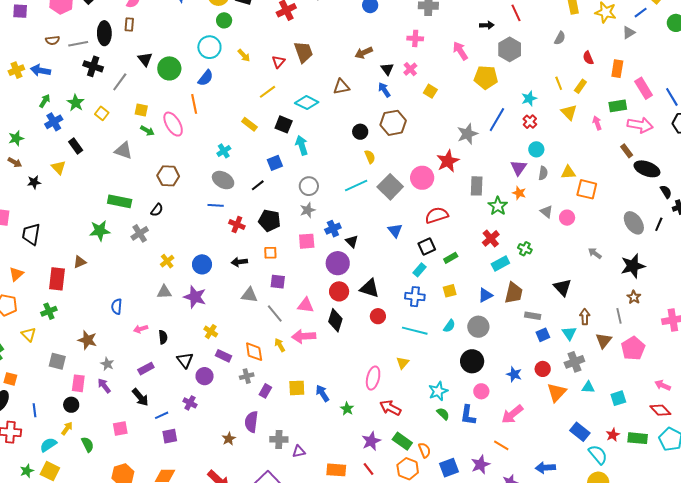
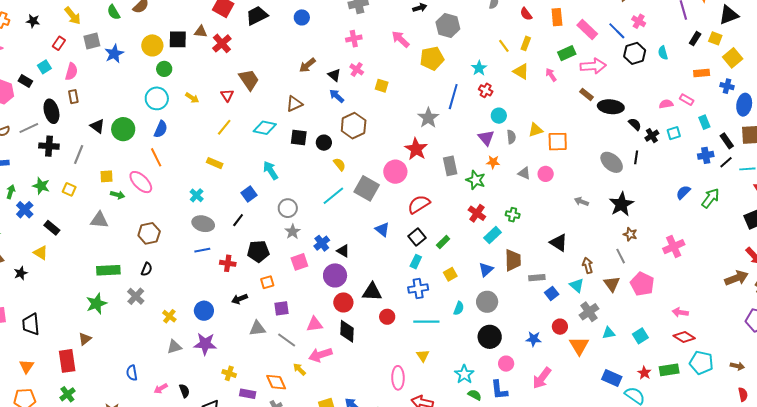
black square: (284, 124) -> (299, 137), moved

